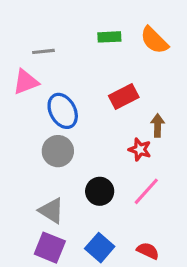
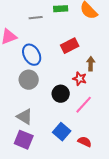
gray line: (43, 51) -> (36, 18), moved
black circle: (100, 191) -> (61, 94), moved
blue square: (100, 248) -> (62, 132), moved

